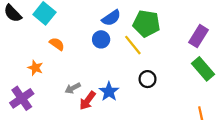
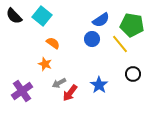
orange star: (35, 68) -> (45, 64), moved
gray arrow: (73, 88) -> (59, 83), moved
red arrow: (87, 101) -> (70, 93), moved

